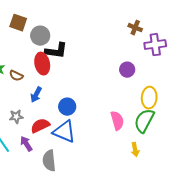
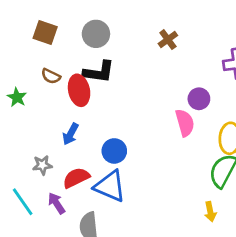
brown cross: (135, 28) -> (168, 40), moved, turned 32
gray circle: (40, 36) -> (96, 34), moved
brown semicircle: (16, 76) -> (51, 76), moved
pink semicircle: (117, 121) -> (185, 123), moved

